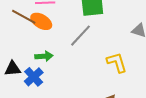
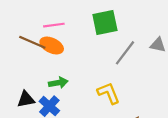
gray line: (81, 36) -> (125, 53), moved
yellow L-shape: (117, 62) -> (109, 93), moved

